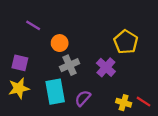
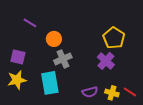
purple cross: (106, 67) -> (106, 61), moved
purple semicircle: (83, 98) -> (90, 92), moved, turned -147

